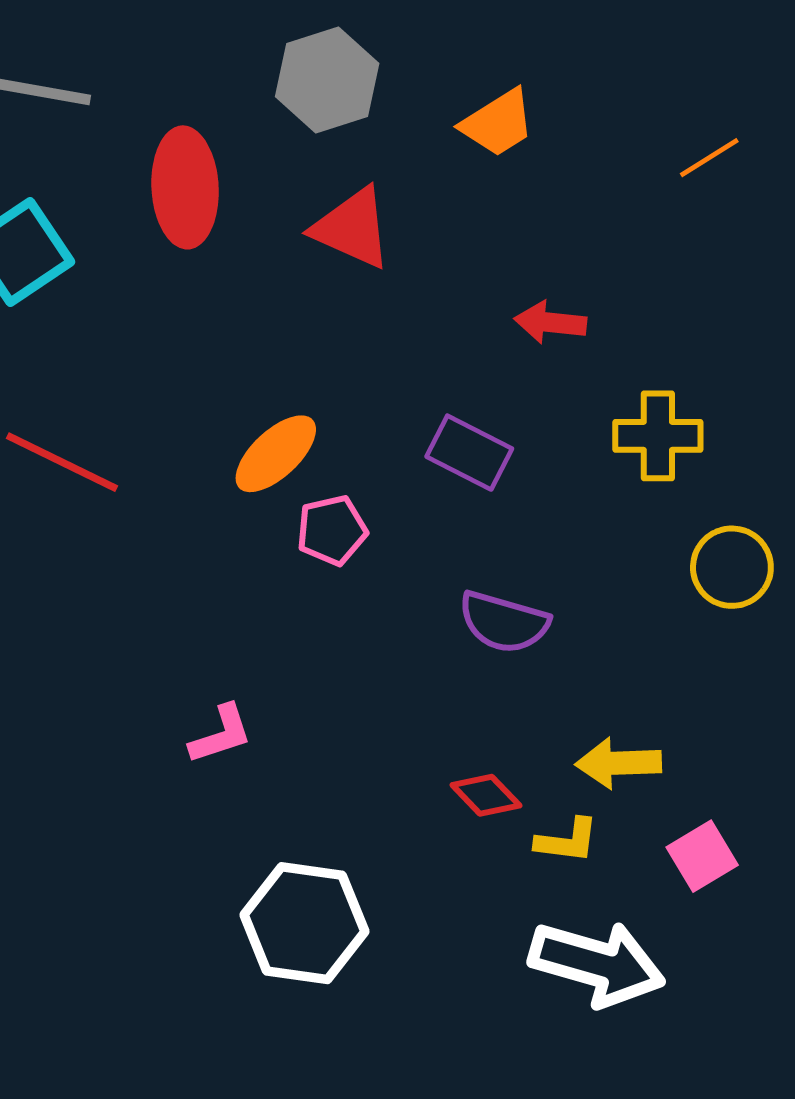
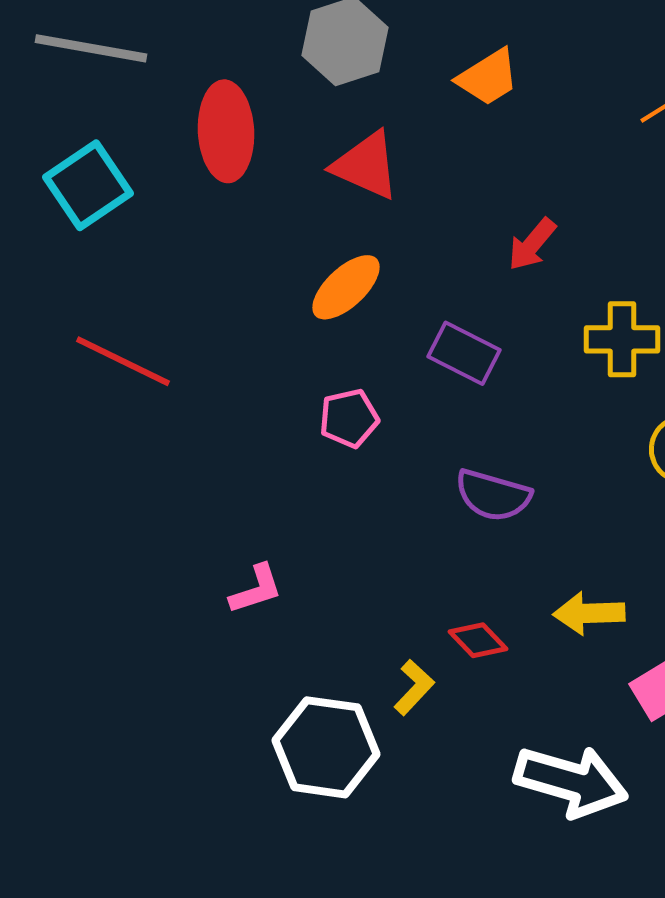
red arrow: (550, 322) -> (532, 244), turned -56
orange ellipse: (276, 454) -> (346, 287), moved
yellow L-shape: (567, 841) -> (414, 687), moved, turned -54

